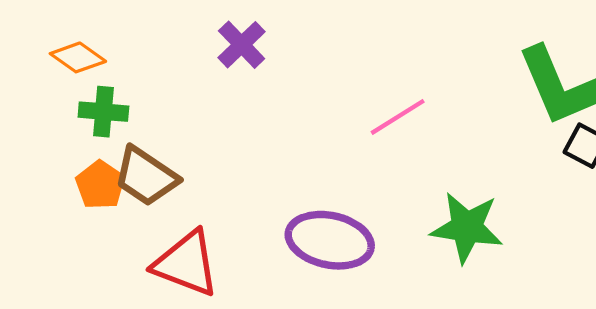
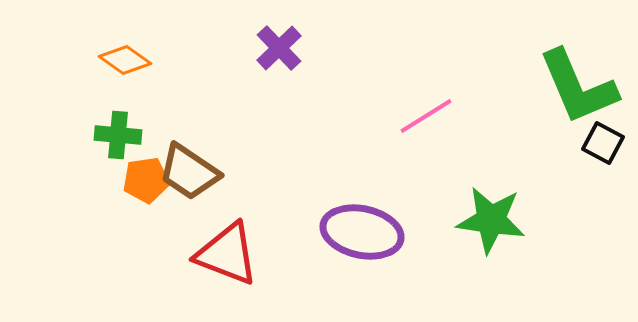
green cross: (103, 112) -> (118, 135), moved
orange pentagon: (100, 185) -> (146, 180), turned 30

